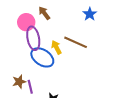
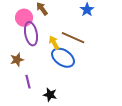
blue ellipse: (42, 57) -> (63, 58), moved
brown star: (19, 82) -> (17, 60), moved

